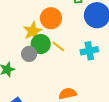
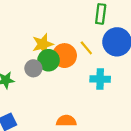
orange circle: (51, 18) -> (64, 56), moved
yellow line: (58, 46) -> (86, 48), moved

